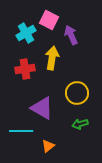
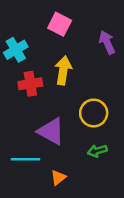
cyan cross: (26, 33) -> (16, 50), moved
purple arrow: (71, 35) -> (107, 42), moved

